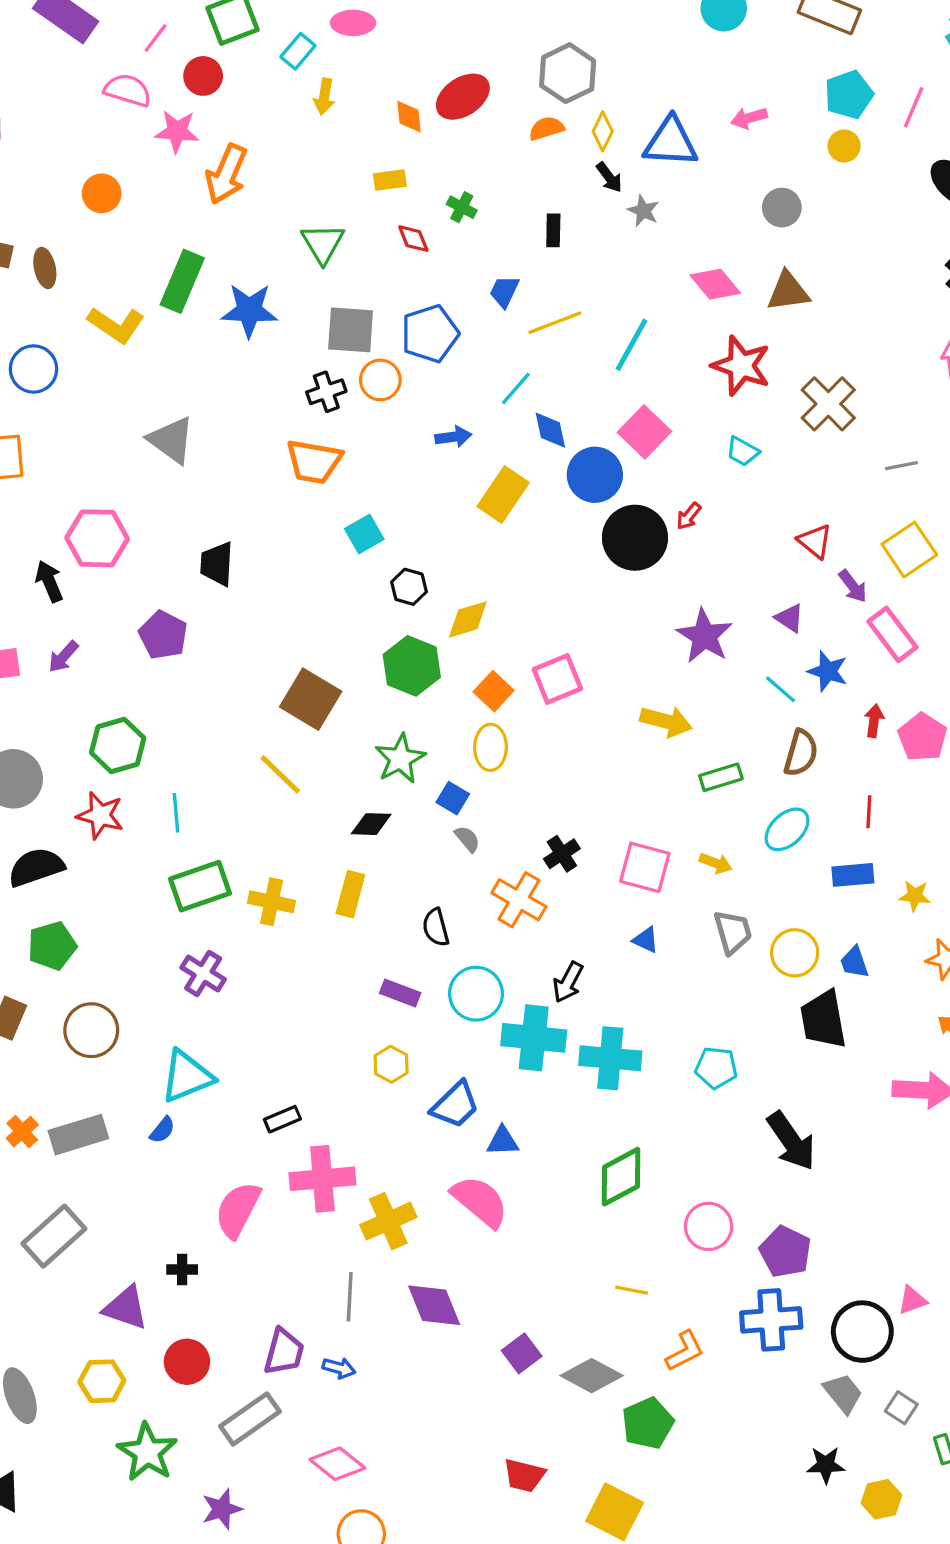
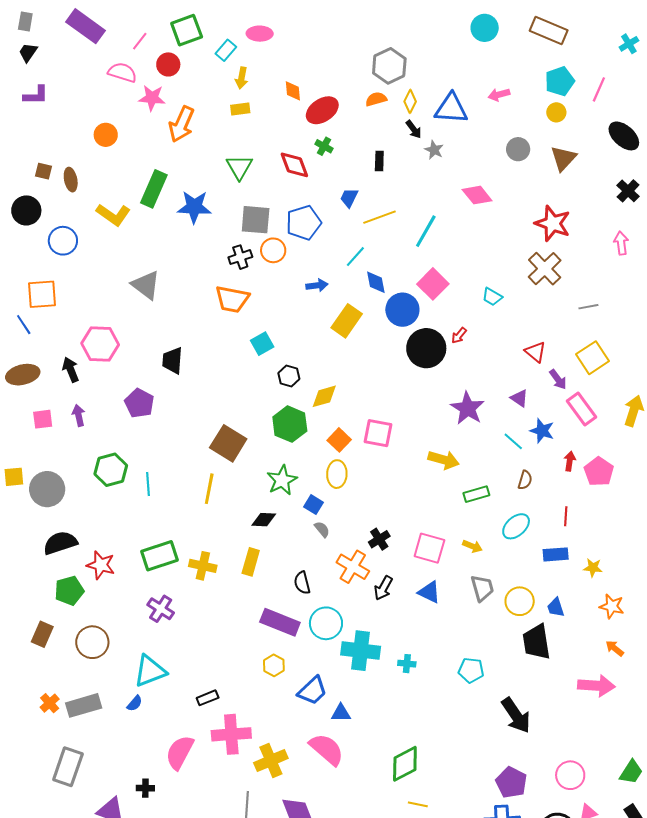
red ellipse: (463, 97) -> (322, 110), moved
yellow rectangle: (390, 180) -> (240, 109), moved
red diamond: (413, 239) -> (294, 165), size x1.5
brown triangle: (788, 291) -> (563, 158), moved, turned -40
red star: (741, 366) -> (553, 223), moved
purple arrow: (63, 657) -> (79, 415), turned 125
pink square: (557, 679) -> (378, 433), turned 32
brown semicircle: (801, 753) -> (525, 480), size x0.7
yellow line: (280, 774) -> (209, 489), turned 56
cyan line: (176, 813) -> (148, 484), moved
red star: (100, 815) -> (101, 565), moved
blue triangle: (646, 940) -> (429, 592), size x1.4
black arrow: (568, 982) -> (383, 588), moved
purple rectangle: (400, 993) -> (280, 622), size x1.6
cyan cross: (610, 1058) -> (407, 664), size x0.5
green diamond: (621, 1177) -> (405, 764), moved
pink circle: (709, 1226) -> (570, 775), moved
gray rectangle: (54, 1236) -> (68, 767), turned -30

